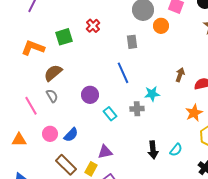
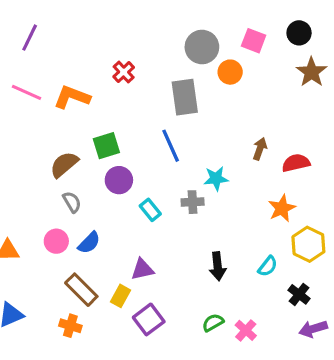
green square: (64, 37) -> (106, 146), moved
gray rectangle: (132, 42) -> (185, 97), size x1.6
orange L-shape: (33, 48) -> (72, 97), moved
brown semicircle: (53, 73) -> (64, 164), moved
gray semicircle: (52, 96) -> (72, 202), moved
pink line: (31, 106) -> (27, 92), moved, turned -36
cyan semicircle: (176, 150) -> (268, 266), moved

